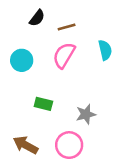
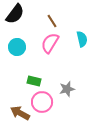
black semicircle: (37, 18) -> (15, 14), moved, size x1.5
brown line: (67, 27) -> (52, 21), turned 72
pink circle: (69, 145) -> (42, 102), moved

